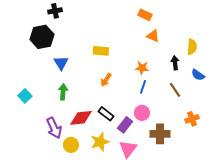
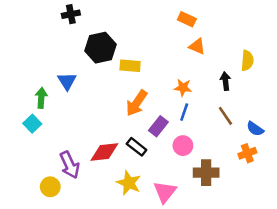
black hexagon: (42, 37) -> (100, 48), moved
blue triangle: (61, 63) -> (67, 81), moved
blue semicircle: (198, 75) -> (255, 129), moved
orange arrow: (106, 80) -> (137, 103), size x1.5
green arrow: (63, 92) -> (41, 98), moved
purple rectangle: (125, 125) -> (158, 126), moved
yellow star: (100, 142) -> (129, 183), turned -30
yellow circle: (71, 145) -> (50, 187), moved

